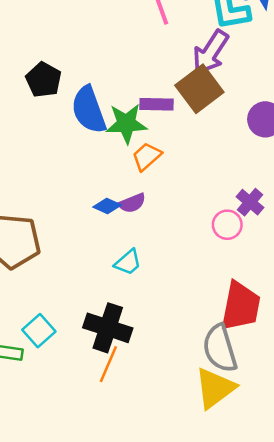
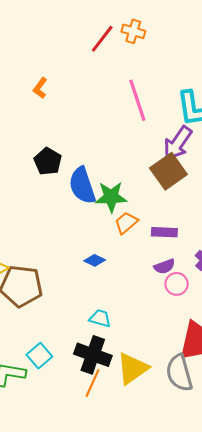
purple rectangle: (157, 104) -> (164, 232), moved
purple semicircle: (132, 203) -> (164, 266), moved
pink circle: (227, 225) -> (177, 284), moved
cyan trapezoid: (128, 262) -> (100, 318), moved, turned -125
yellow triangle: (215, 388) -> (133, 368), moved

